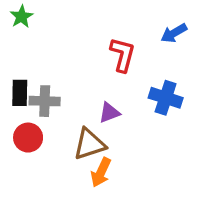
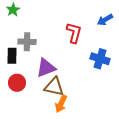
gray cross: (45, 101) -> (27, 42), moved
purple triangle: (109, 113) -> (46, 68), moved, size x1.5
brown triangle: (89, 144) -> (54, 87), turned 30

